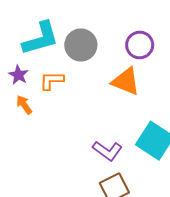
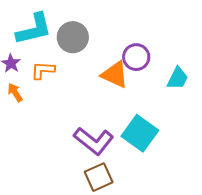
purple circle: (140, 45) -> (136, 57), moved
purple L-shape: (107, 151) -> (94, 141), size x1.4

